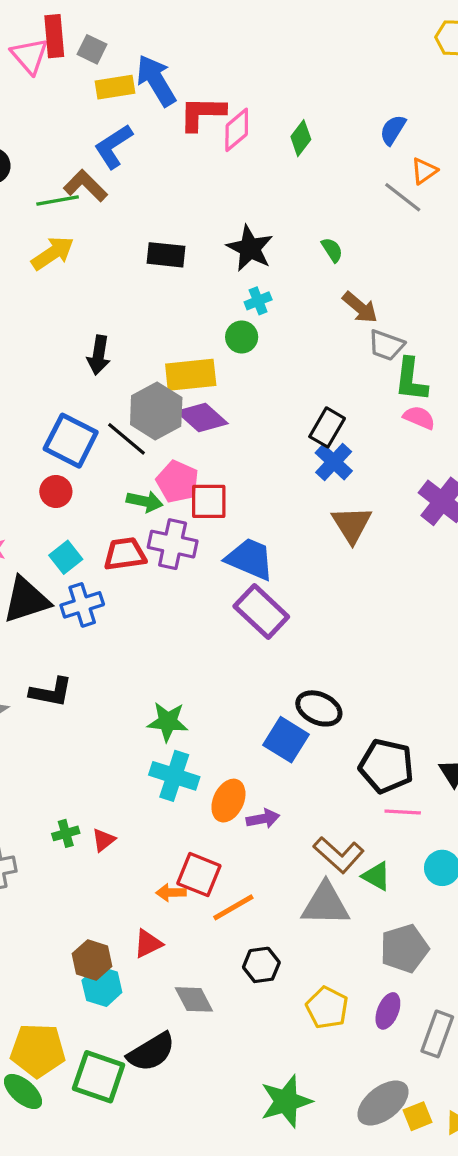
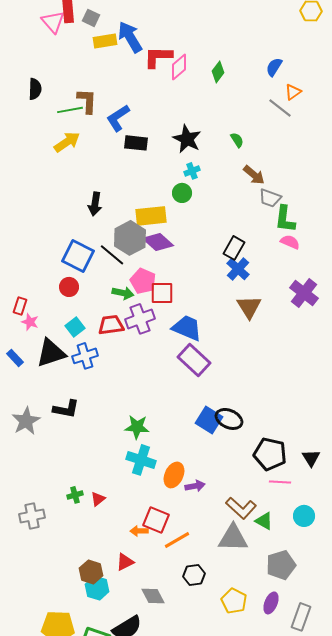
blue L-shape: (113, 146) -> (118, 118), moved
brown L-shape: (85, 186) -> (87, 101), turned 48
purple cross: (173, 544) -> (140, 319), turned -32
blue square: (286, 740) -> (209, 420), moved

